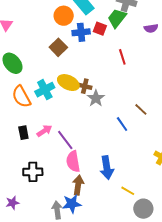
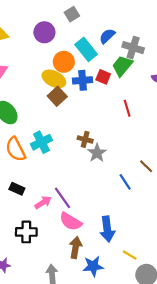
yellow ellipse: (68, 83) -> (54, 79), moved
pink arrow: (44, 131) -> (43, 202), moved
black rectangle: (23, 133) -> (17, 189), turned -56
pink semicircle: (73, 161) -> (71, 221), turned -50
blue star: (72, 204) -> (93, 266), moved

